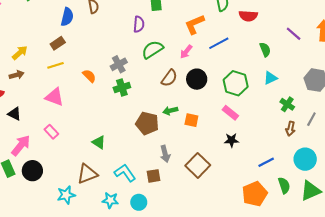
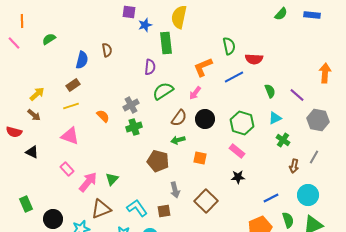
purple line: (294, 34) -> (297, 95), moved
blue line: (219, 43) -> (234, 77), moved
brown arrow: (17, 75) -> (34, 115), turned 56
green cross: (287, 104) -> (283, 140), moved
green arrow: (170, 111) -> (178, 140), moved
green triangle: (99, 142) -> (112, 179), turned 40
pink arrow: (21, 145) -> (88, 182), moved
black circle: (32, 171) -> (53, 219), moved

